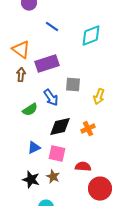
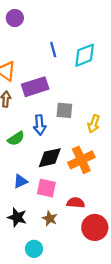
blue line: (52, 27) -> (53, 50), moved, turned 40
blue arrow: (51, 98) -> (40, 125), turned 30
orange cross: (88, 129) -> (81, 160), size x1.6
brown star: (53, 177) -> (50, 218), moved

